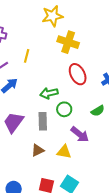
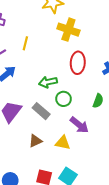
red ellipse: (78, 74) -> (78, 63), turned 30
green semicircle: (98, 111) -> (98, 101), turned -40
gray rectangle: (43, 121) -> (41, 111), turned -48

